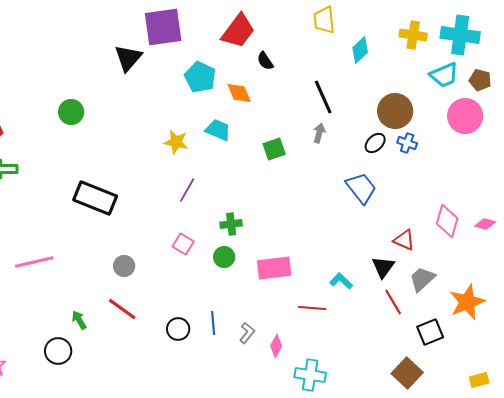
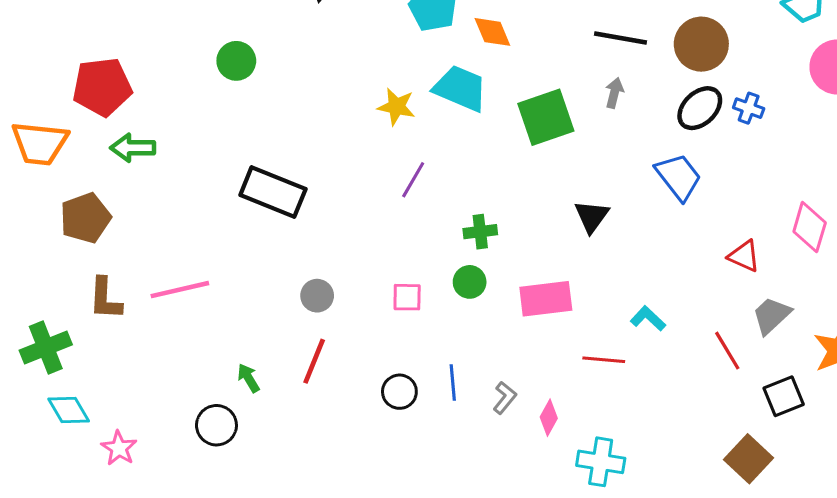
black line: (323, 97) -> (621, 38), turned -56
brown circle: (395, 111) -> (701, 44), moved
cyan trapezoid: (218, 130) -> (460, 88), size x1.4
black ellipse: (375, 143) -> (700, 108), size x1.4
green square: (274, 149) -> (546, 117), size x1.6
pink square: (183, 244) -> (407, 297), moved, turned -30
black triangle: (383, 267) -> (592, 216), moved
red line: (122, 309) -> (314, 361), turned 76

